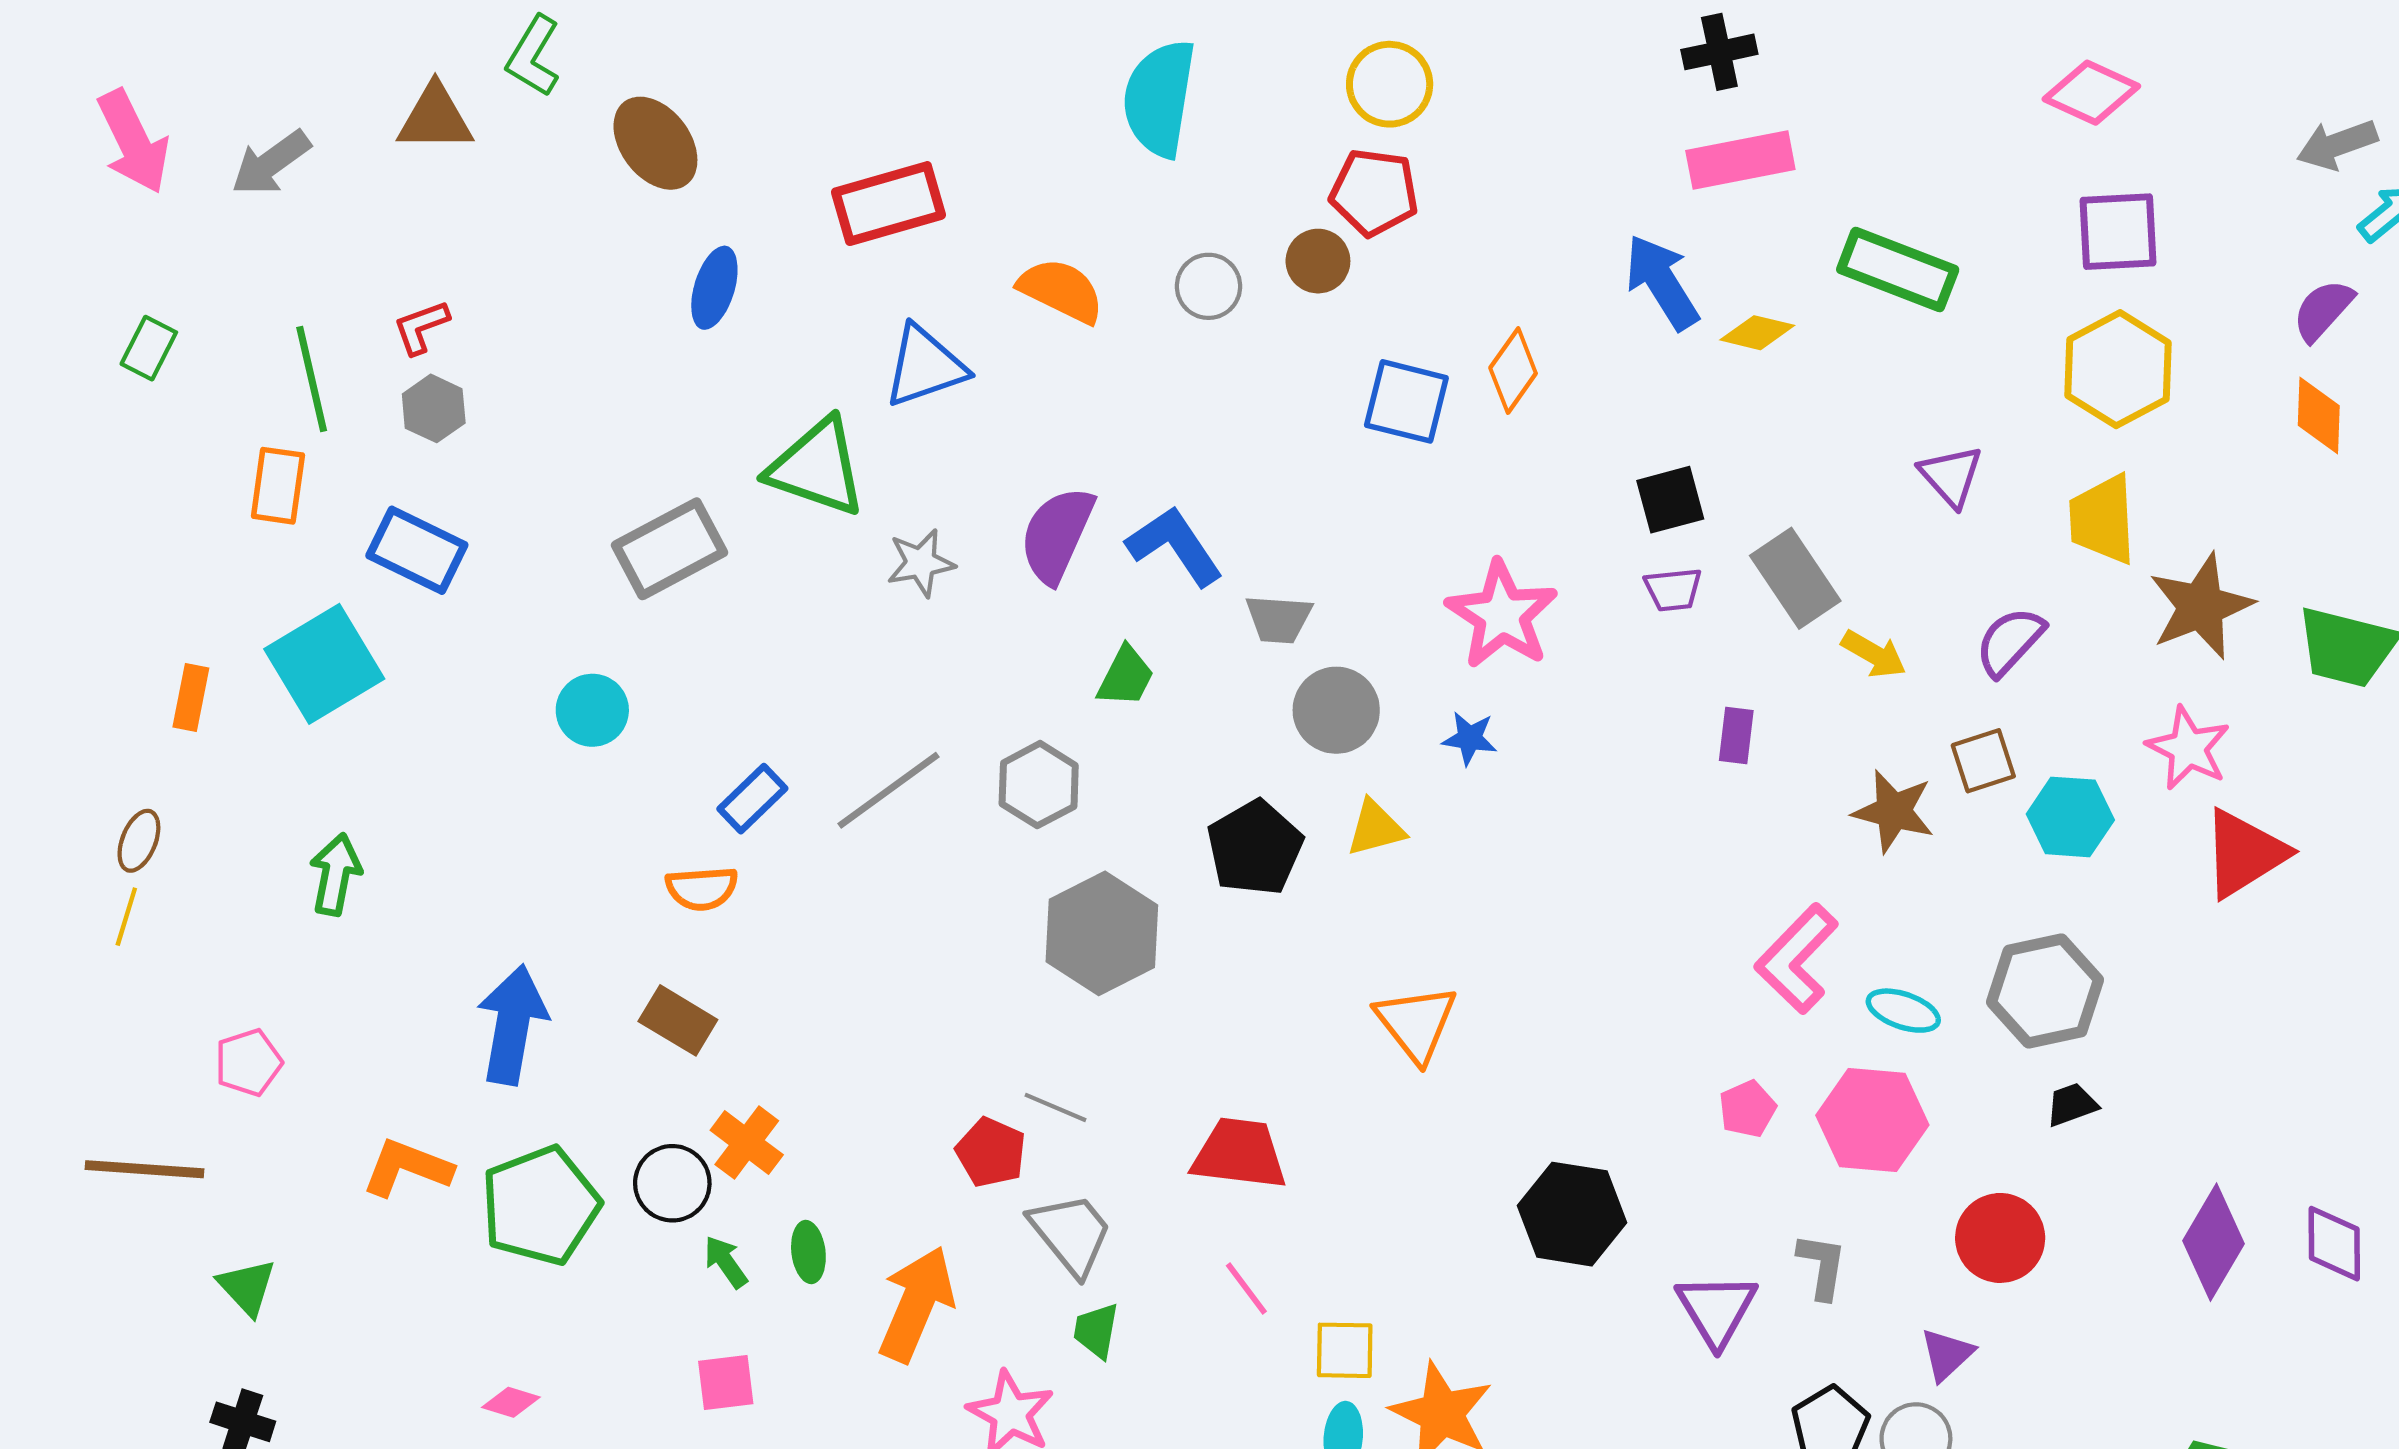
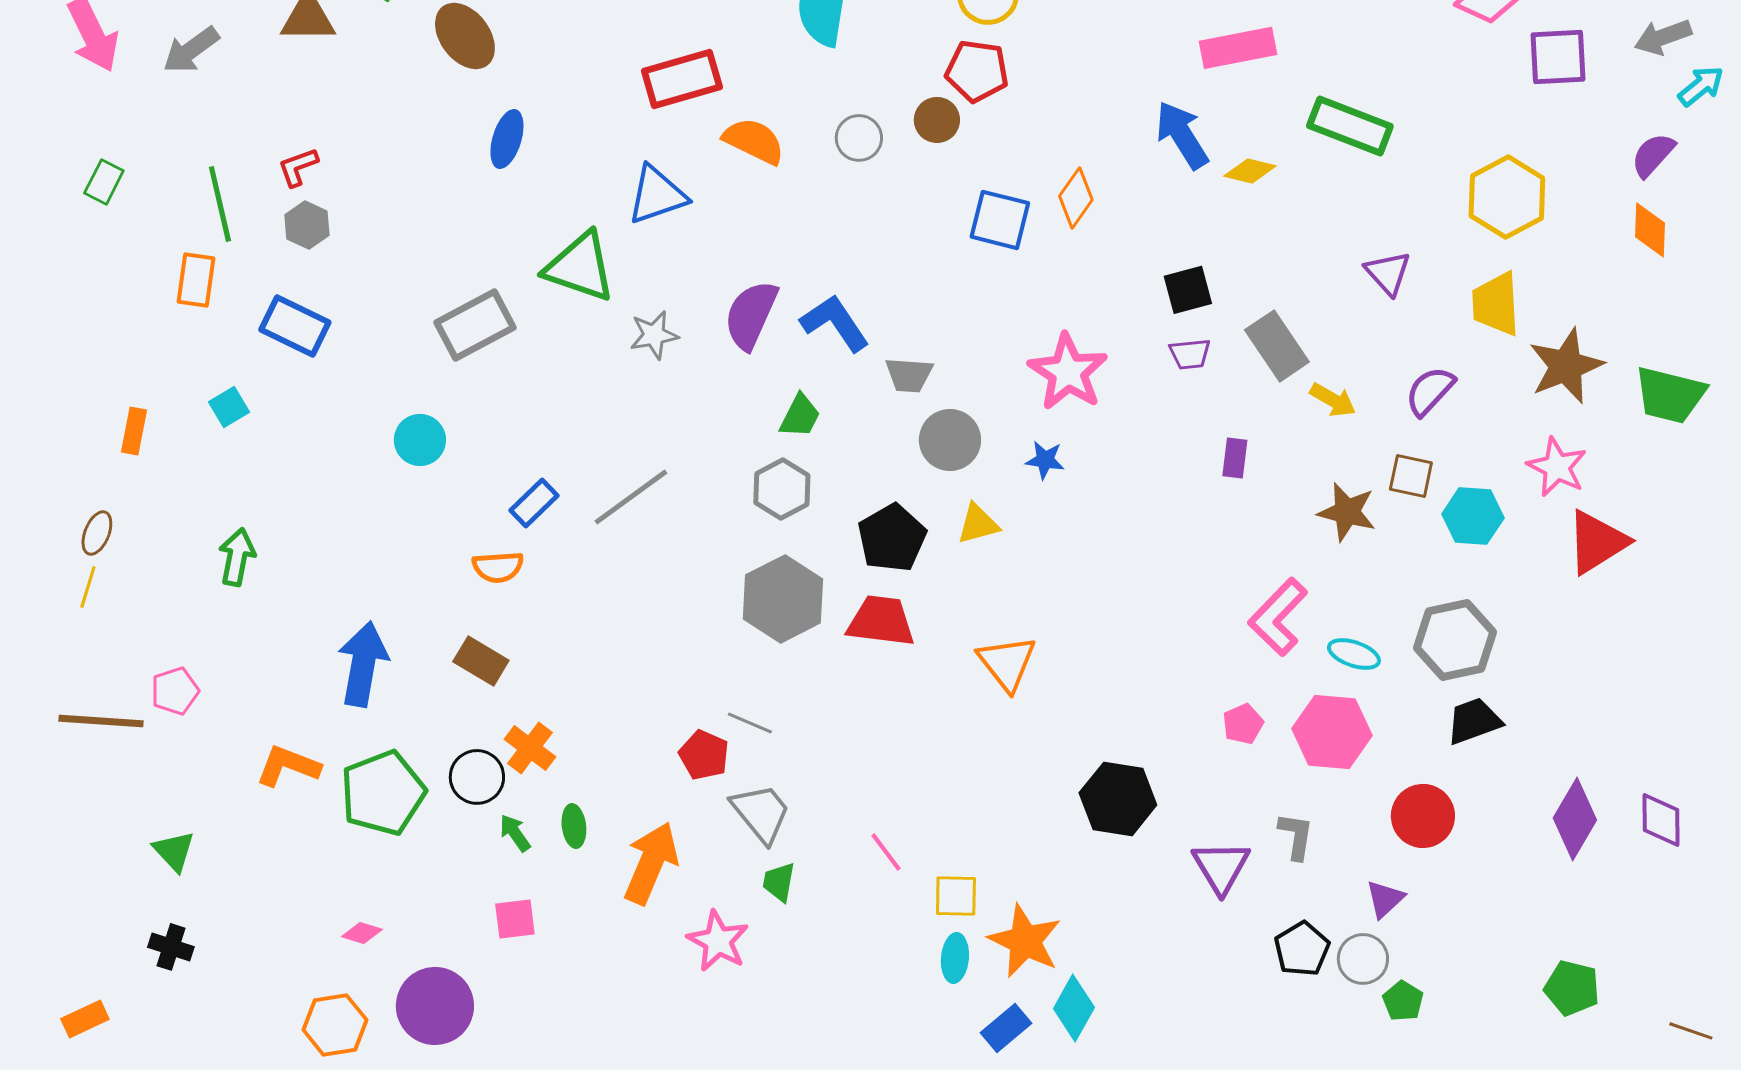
red rectangle: (888, 204) -> (682, 79), moved
purple square: (2118, 232) -> (1558, 57), moved
cyan square: (324, 664) -> (229, 407), size x0.5
brown square: (1983, 761) -> (1411, 476), turned 30
gray hexagon: (1039, 785) -> (782, 489), moved
black trapezoid: (2072, 1105) -> (1474, 721), size x1.5
red trapezoid: (1239, 1154) -> (881, 621), moved
brown line: (145, 1169) -> (101, 721), moved

